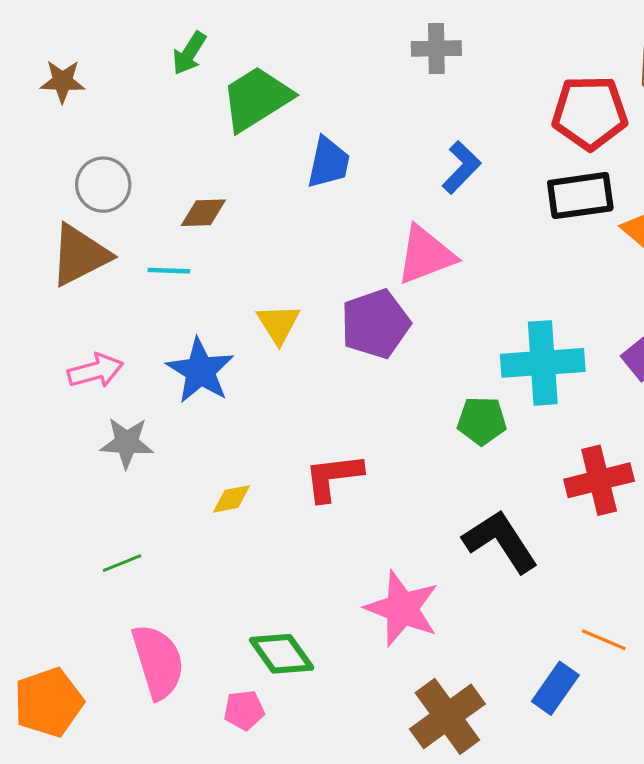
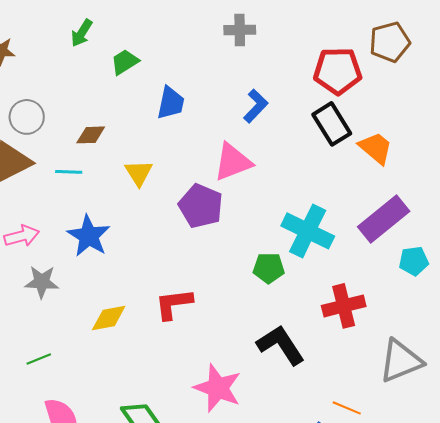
green trapezoid: (257, 99) -> (125, 62), size x0.6
black rectangle: (580, 196) -> (332, 124), turned 66
yellow triangle: (278, 324) -> (139, 173), moved
purple pentagon: (375, 324) -> (201, 206), turned -30
cyan cross: (543, 363) -> (308, 231), turned 30
yellow diamond: (231, 499) -> (109, 318), size x1.4

